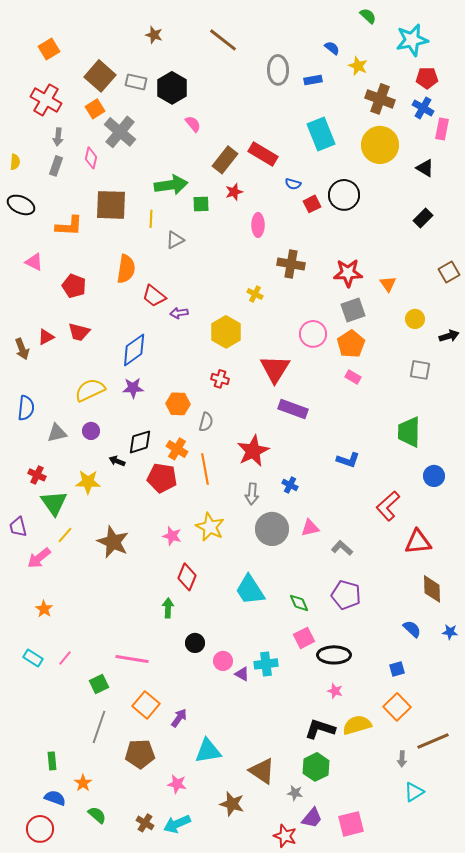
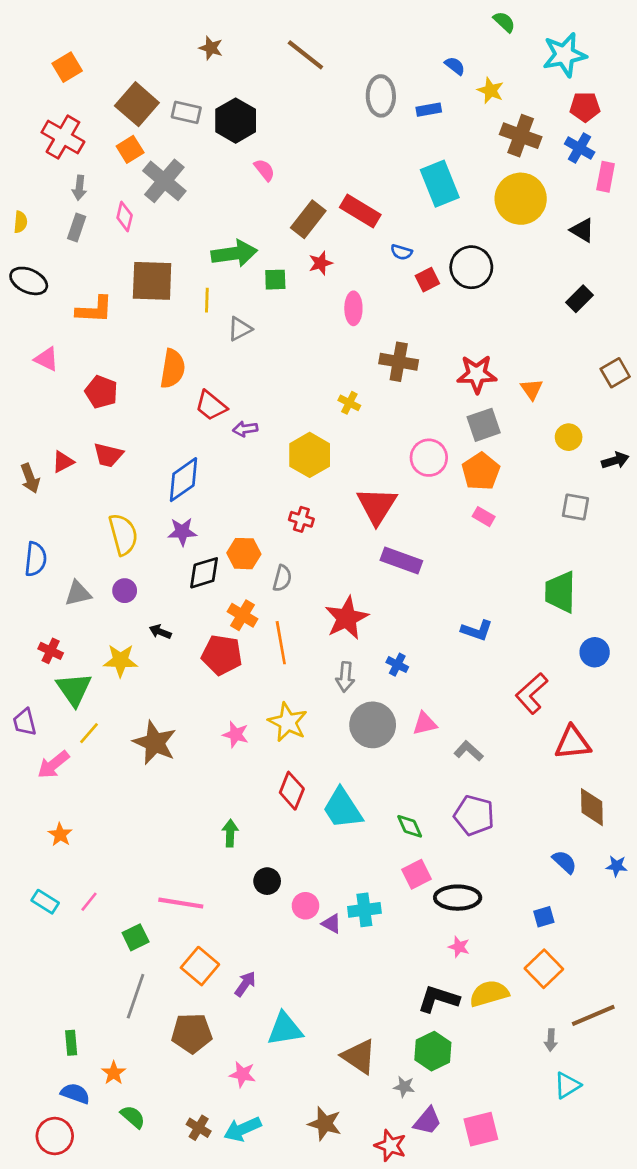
yellow semicircle: (90, 390) -> (123, 534), turned 100
black diamond: (140, 442) -> (204, 573), moved
red diamond: (187, 577) -> (292, 791), moved
brown star: (232, 804) -> (325, 1124), moved

